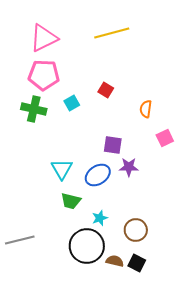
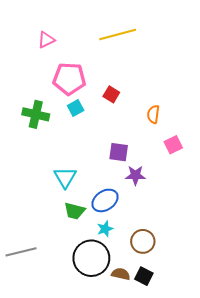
pink triangle: (44, 38) -> (46, 40), size x0.6
pink pentagon: (44, 75) -> (69, 79), moved
blue ellipse: (98, 175) -> (105, 200), moved

